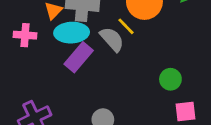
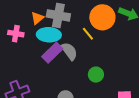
gray semicircle: (112, 39) -> (69, 51), moved
green circle: (170, 79) -> (96, 75), moved

